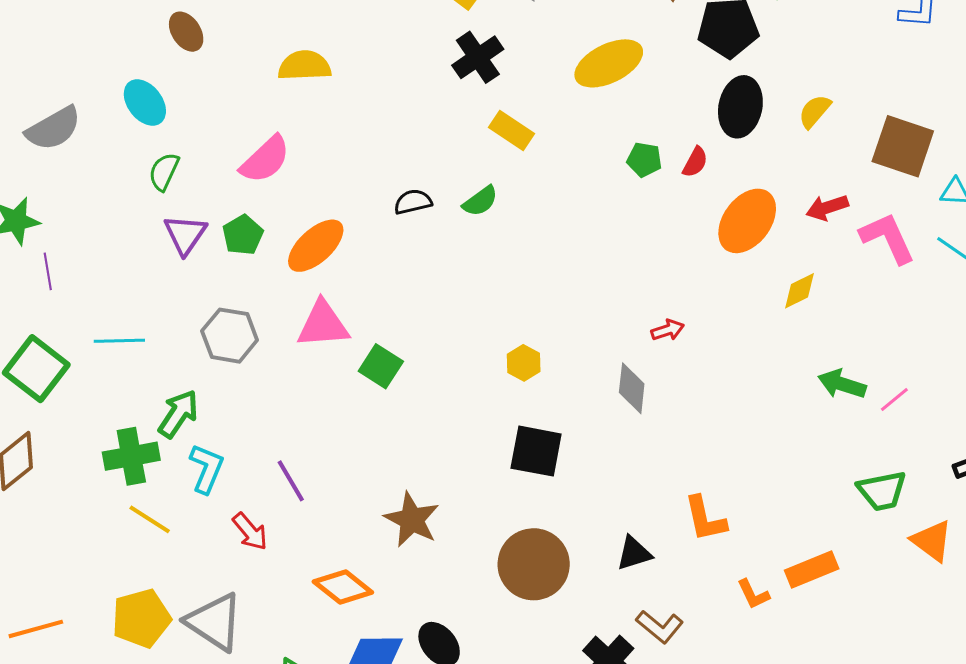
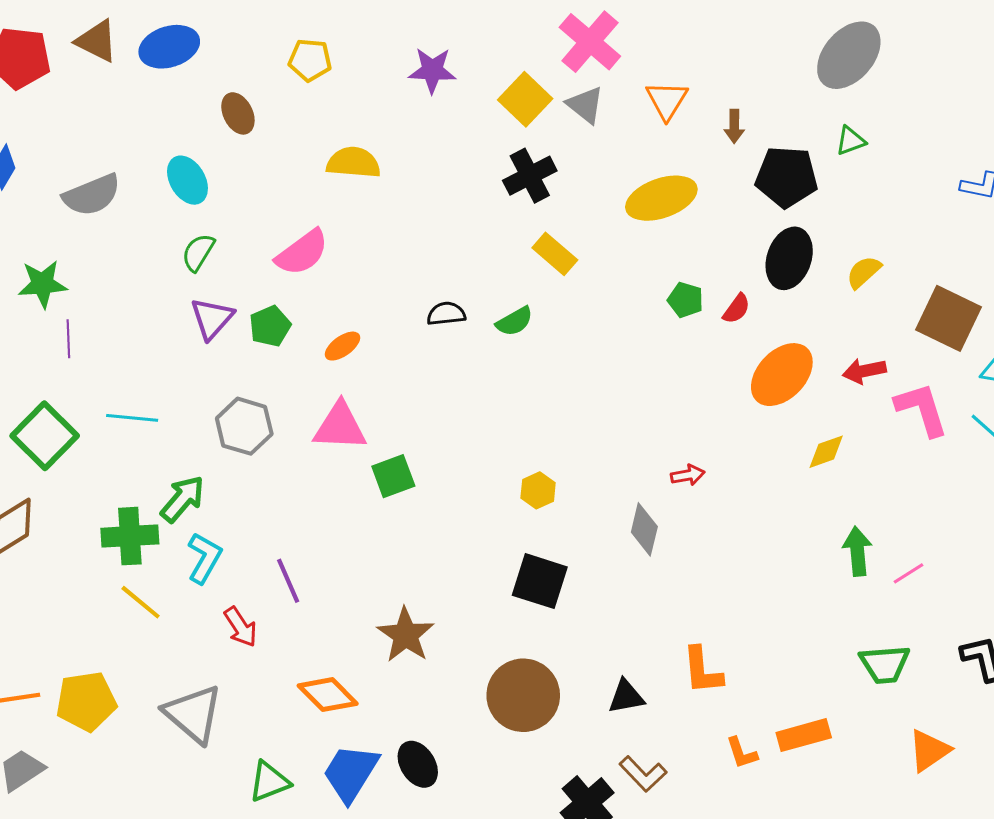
orange ellipse: (316, 246) -> (342, 346), size x0.6
green square: (381, 366) -> (393, 476), turned 30
green arrow: (842, 384) -> (857, 551), turned 60
orange triangle: (932, 541) -> (929, 750), moved, turned 42
yellow pentagon: (141, 618) -> (86, 701), moved

